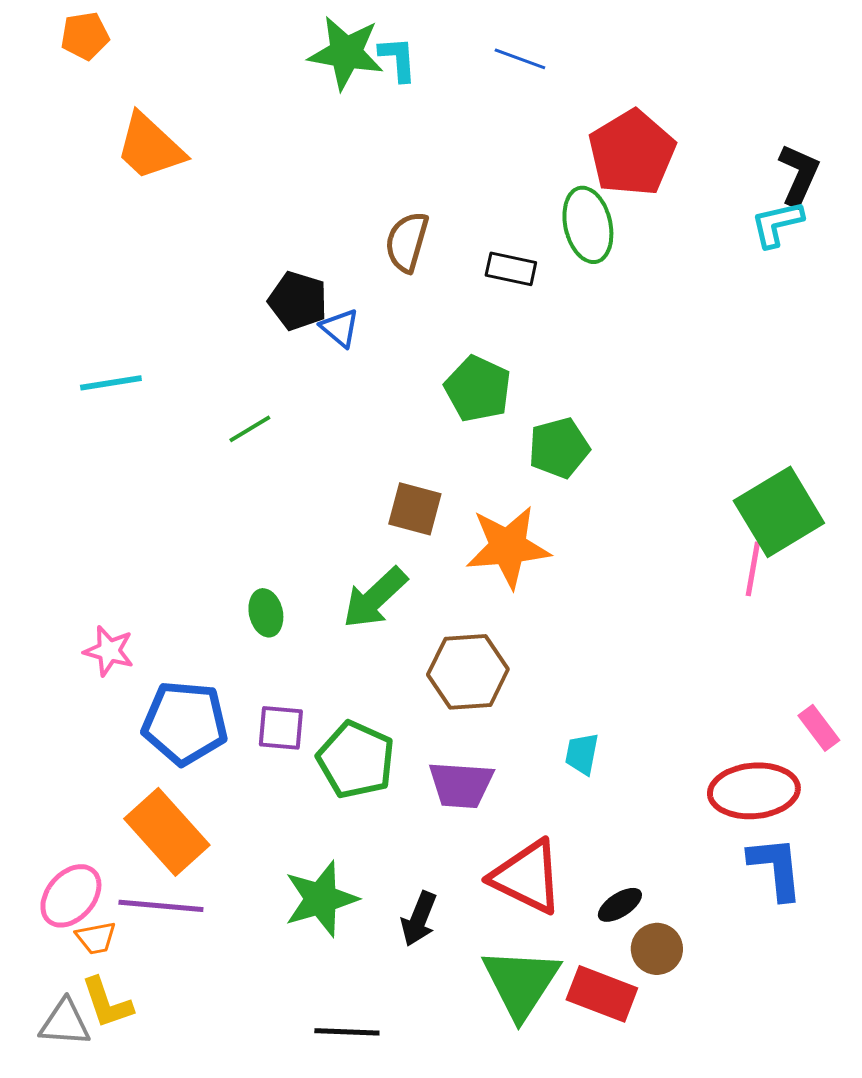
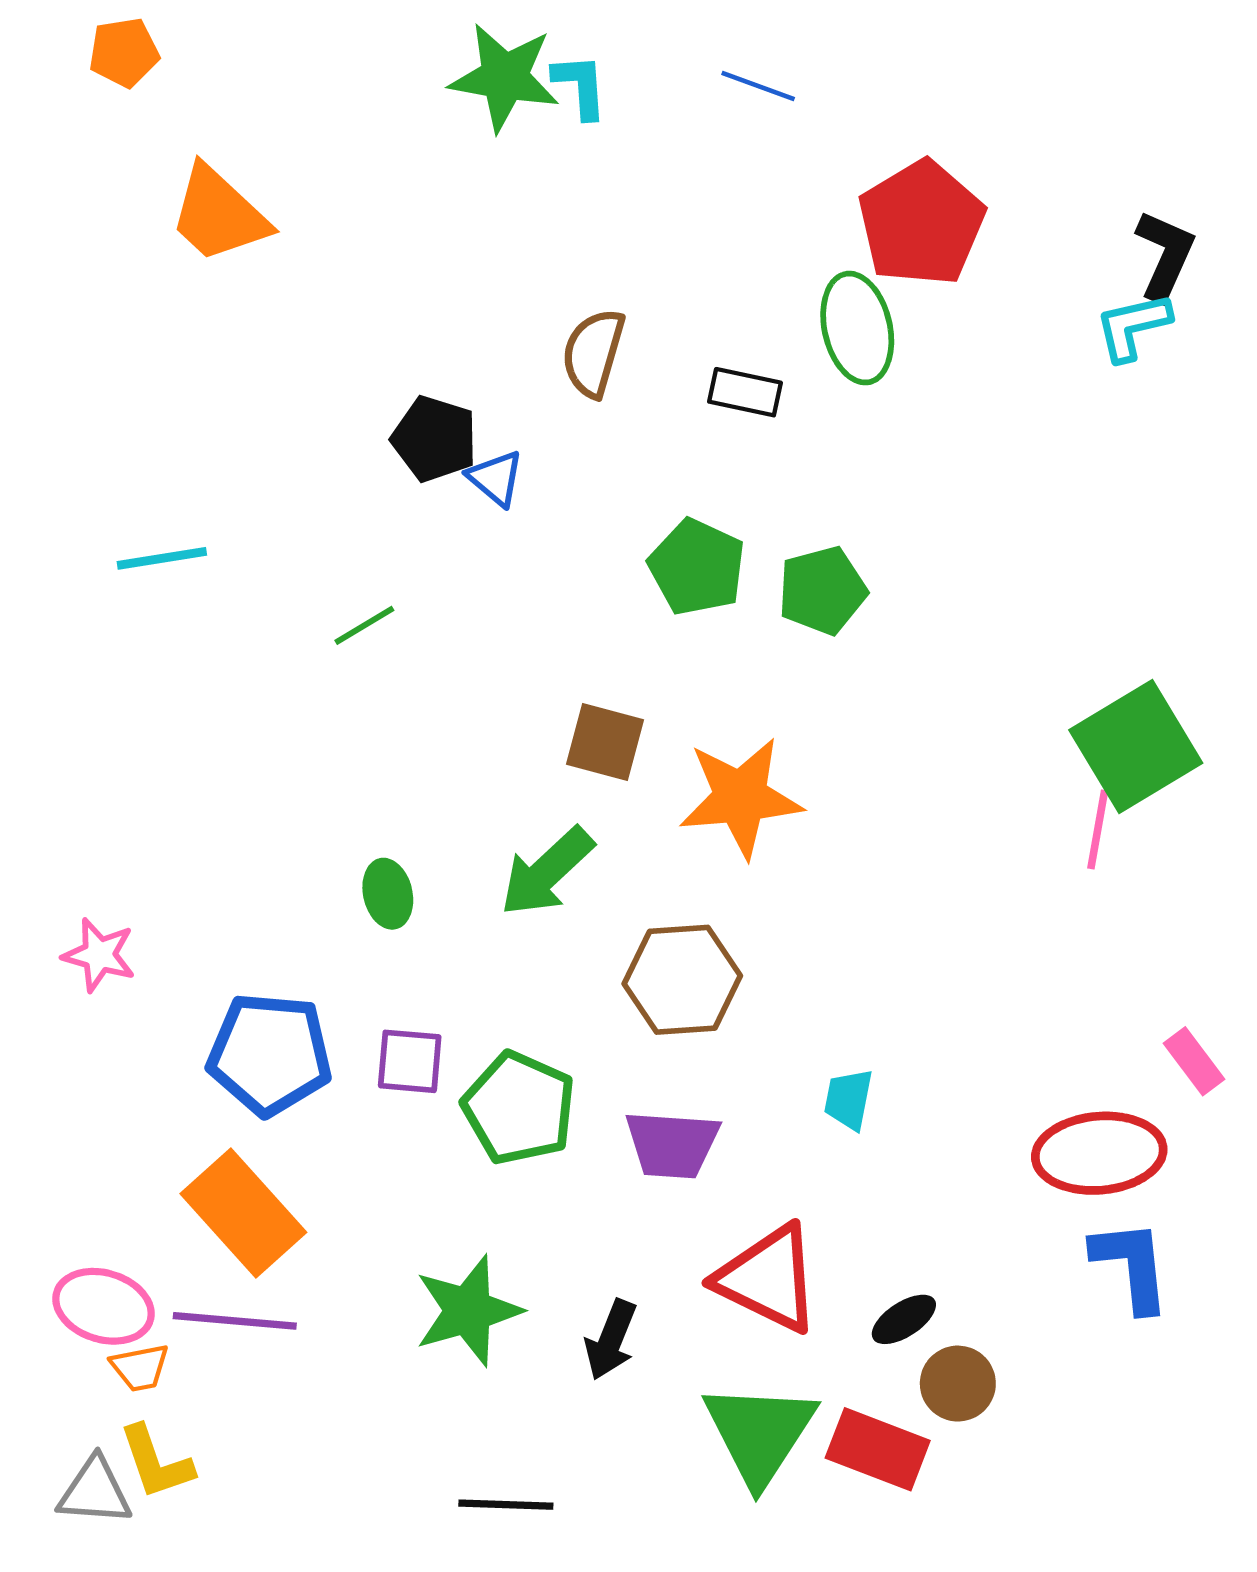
green pentagon: (559, 448) -> (822, 590), moved
pink star: (109, 651) -> (99, 955), moved
pink ellipse: (71, 896) -> (104, 1306), turned 66

